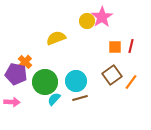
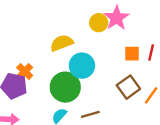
cyan circle: (76, 81) -> (82, 66), moved
green circle: (45, 82) -> (65, 87), moved

